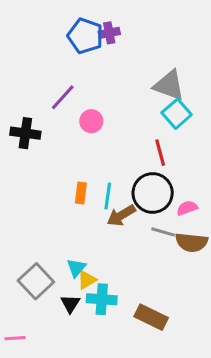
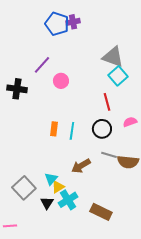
black circle: (153, 193) -> (102, 129), size x0.7
pink semicircle: (187, 208) -> (130, 122), moved
brown arrow: (121, 215) -> (81, 166), moved
cyan cross: (102, 299) -> (68, 200), turned -36

